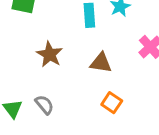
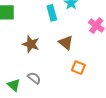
brown triangle: (101, 63) -> (66, 43), turned 42

